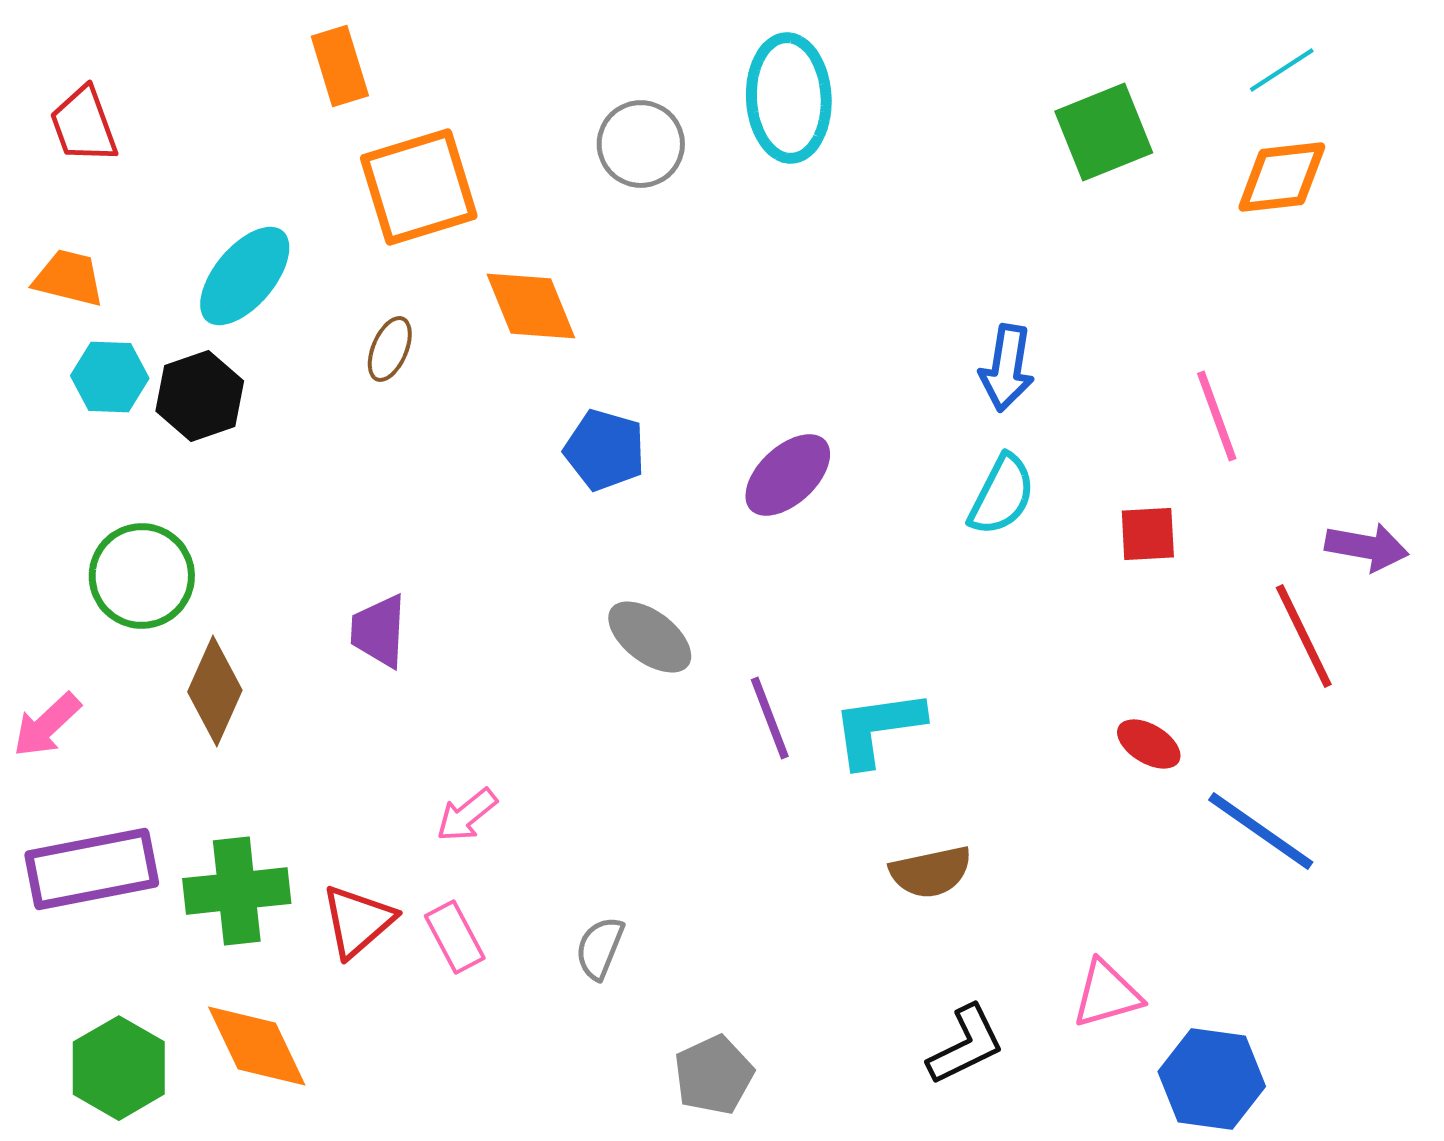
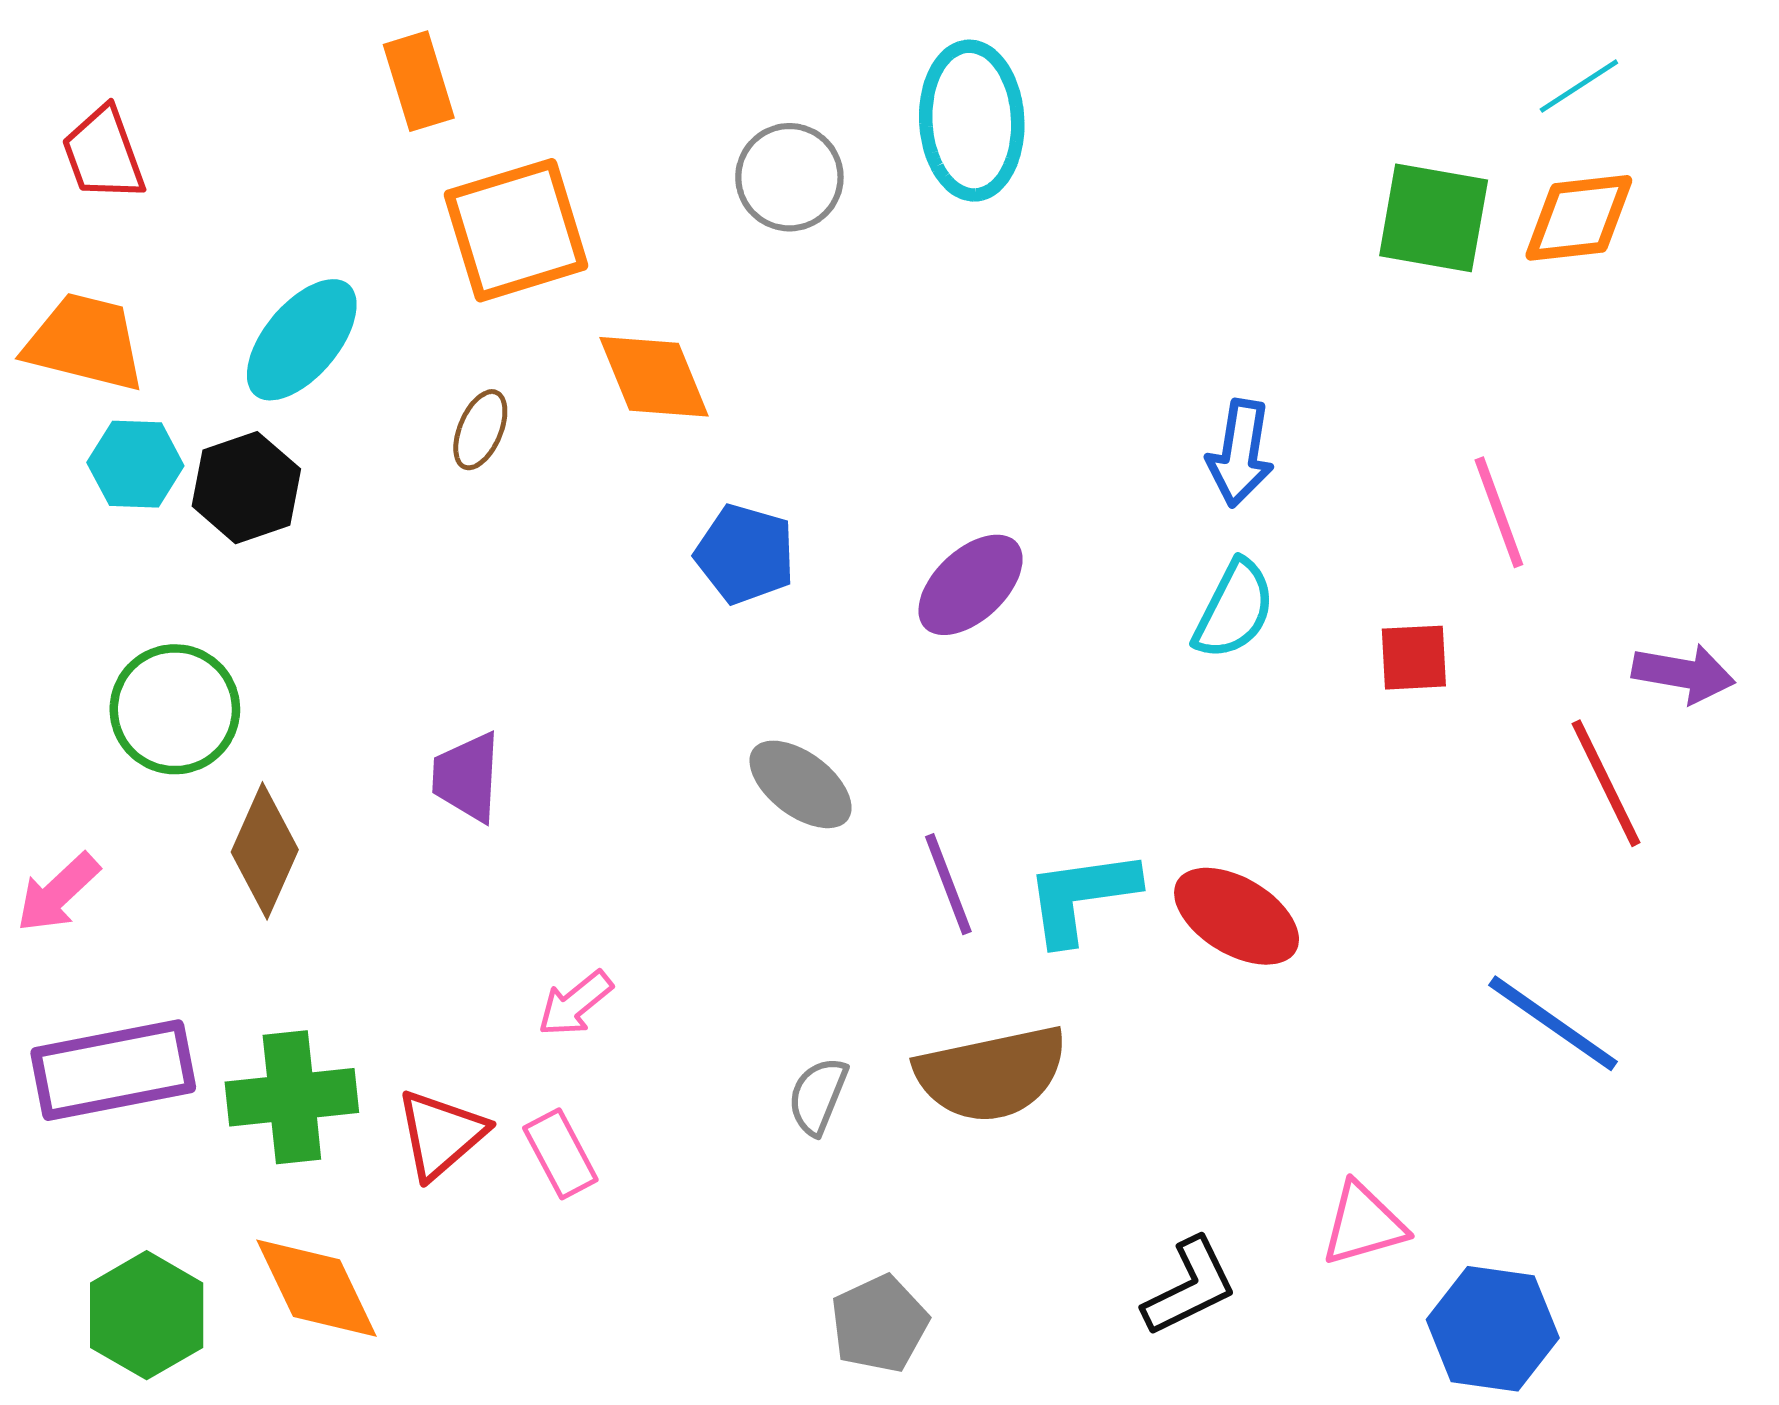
green square: (1104, 132) -> (1434, 218), moved, turned 32
orange trapezoid: (69, 278) -> (85, 342), size x1.4
red ellipse: (1149, 744) -> (1237, 916), moved, size x1.6
brown semicircle: (931, 872) -> (991, 1074), moved, size x1.5
gray semicircle: (600, 948) -> (818, 1096), moved

